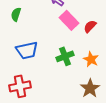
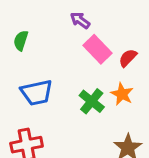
green cross: (65, 56) -> (92, 101), turned -30
orange star: (91, 59) -> (122, 94), moved

